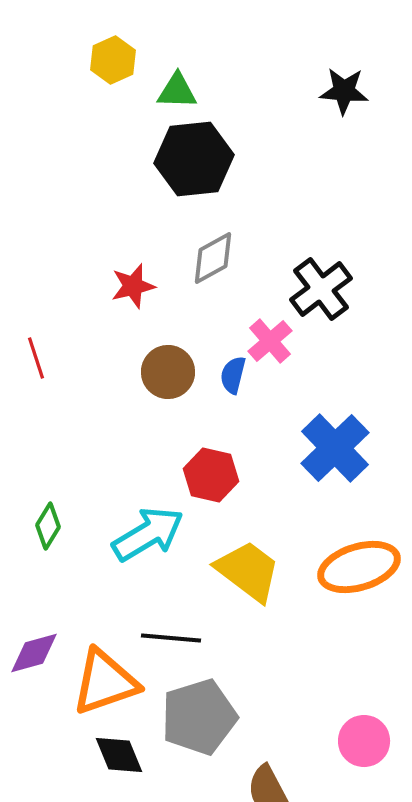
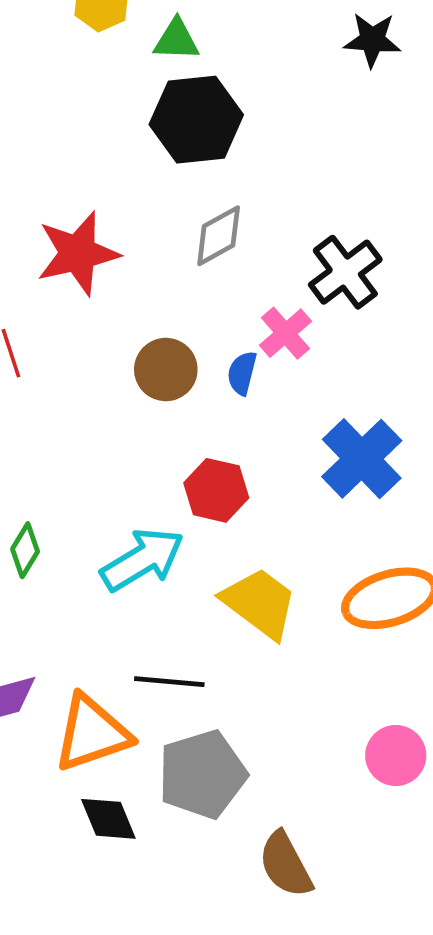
red star: (133, 286) -> (78, 253), moved, size x1.6
pink circle: (364, 741) -> (396, 756), moved

